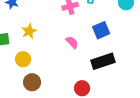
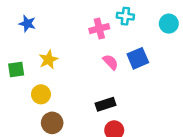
pink semicircle: (72, 42) -> (110, 62), moved
black rectangle: (103, 61) -> (106, 104), moved, size x0.7

